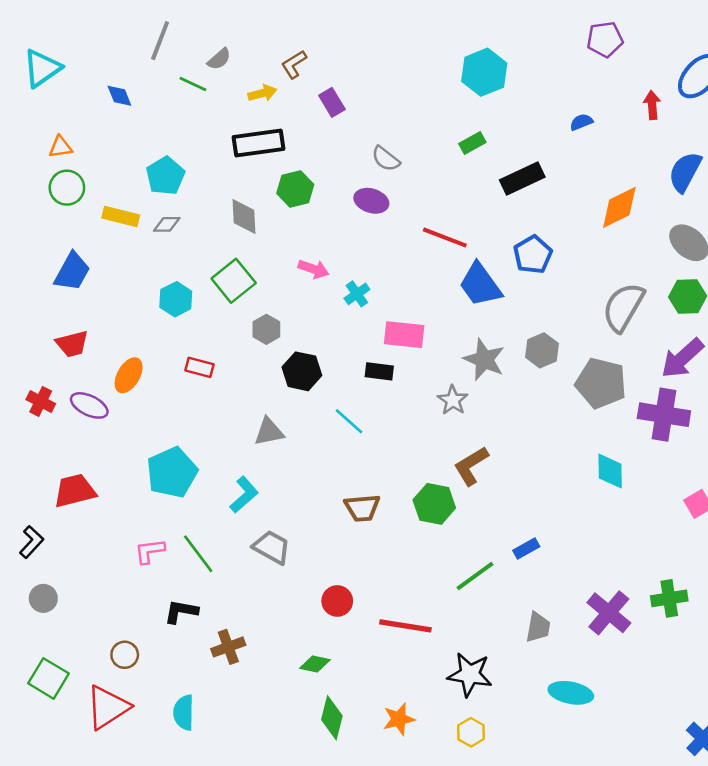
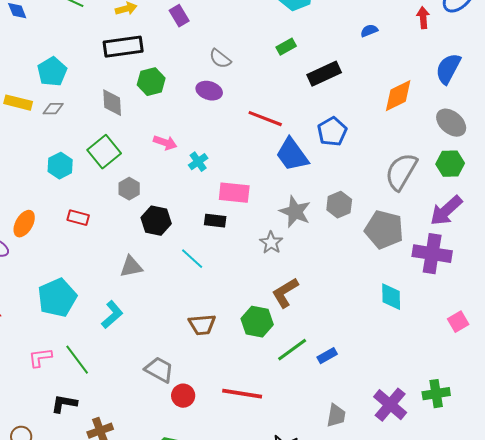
gray trapezoid: (272, 547) -> (159, 370), moved
green line: (475, 576) -> (292, 350), moved
red line: (405, 626) -> (242, 394), moved

